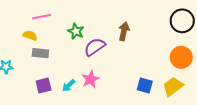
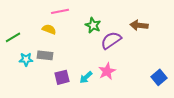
brown arrow: (124, 31) -> (139, 25), turned -96
gray rectangle: (40, 53) -> (45, 55), moved
blue square: (145, 85) -> (159, 77), turned 35

